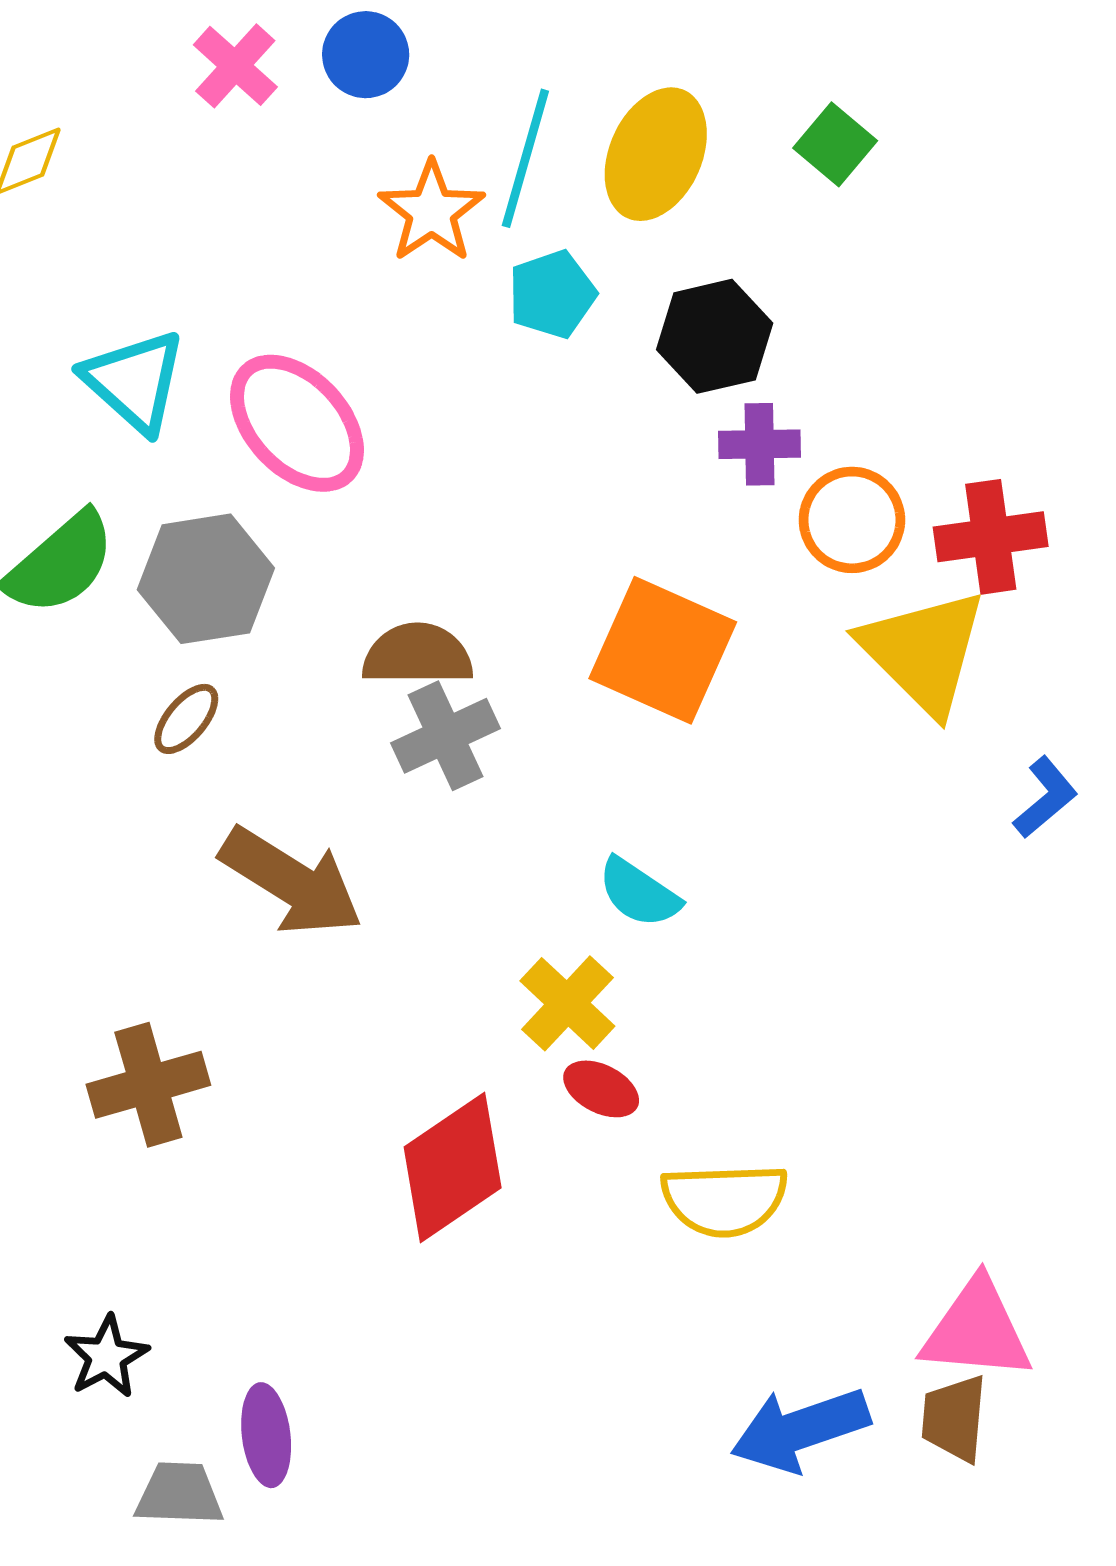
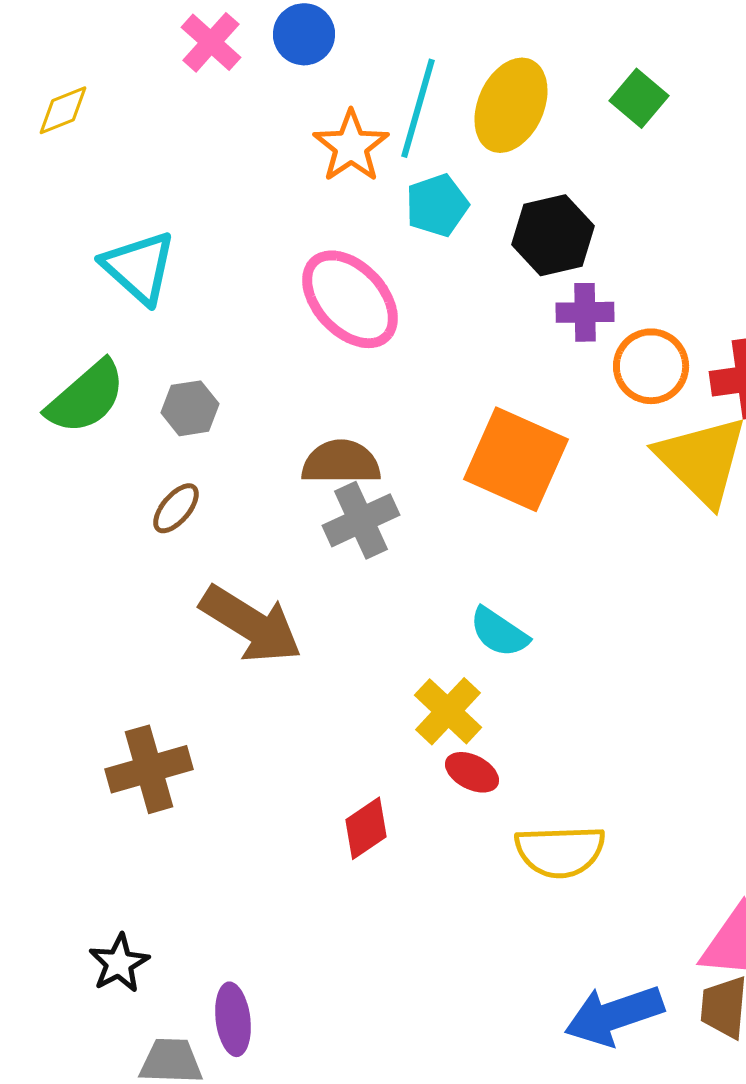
pink ellipse: (297, 423) -> (350, 299), moved
gray hexagon: (206, 579) -> (190, 408), size x0.6
red diamond: (453, 1167) -> (366, 828), size x0.6

